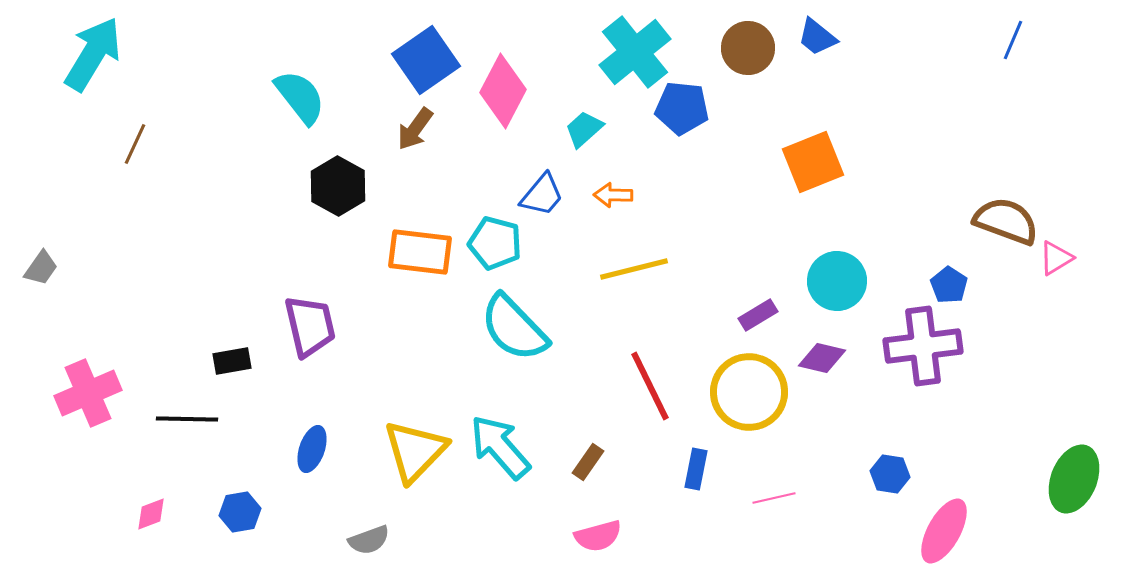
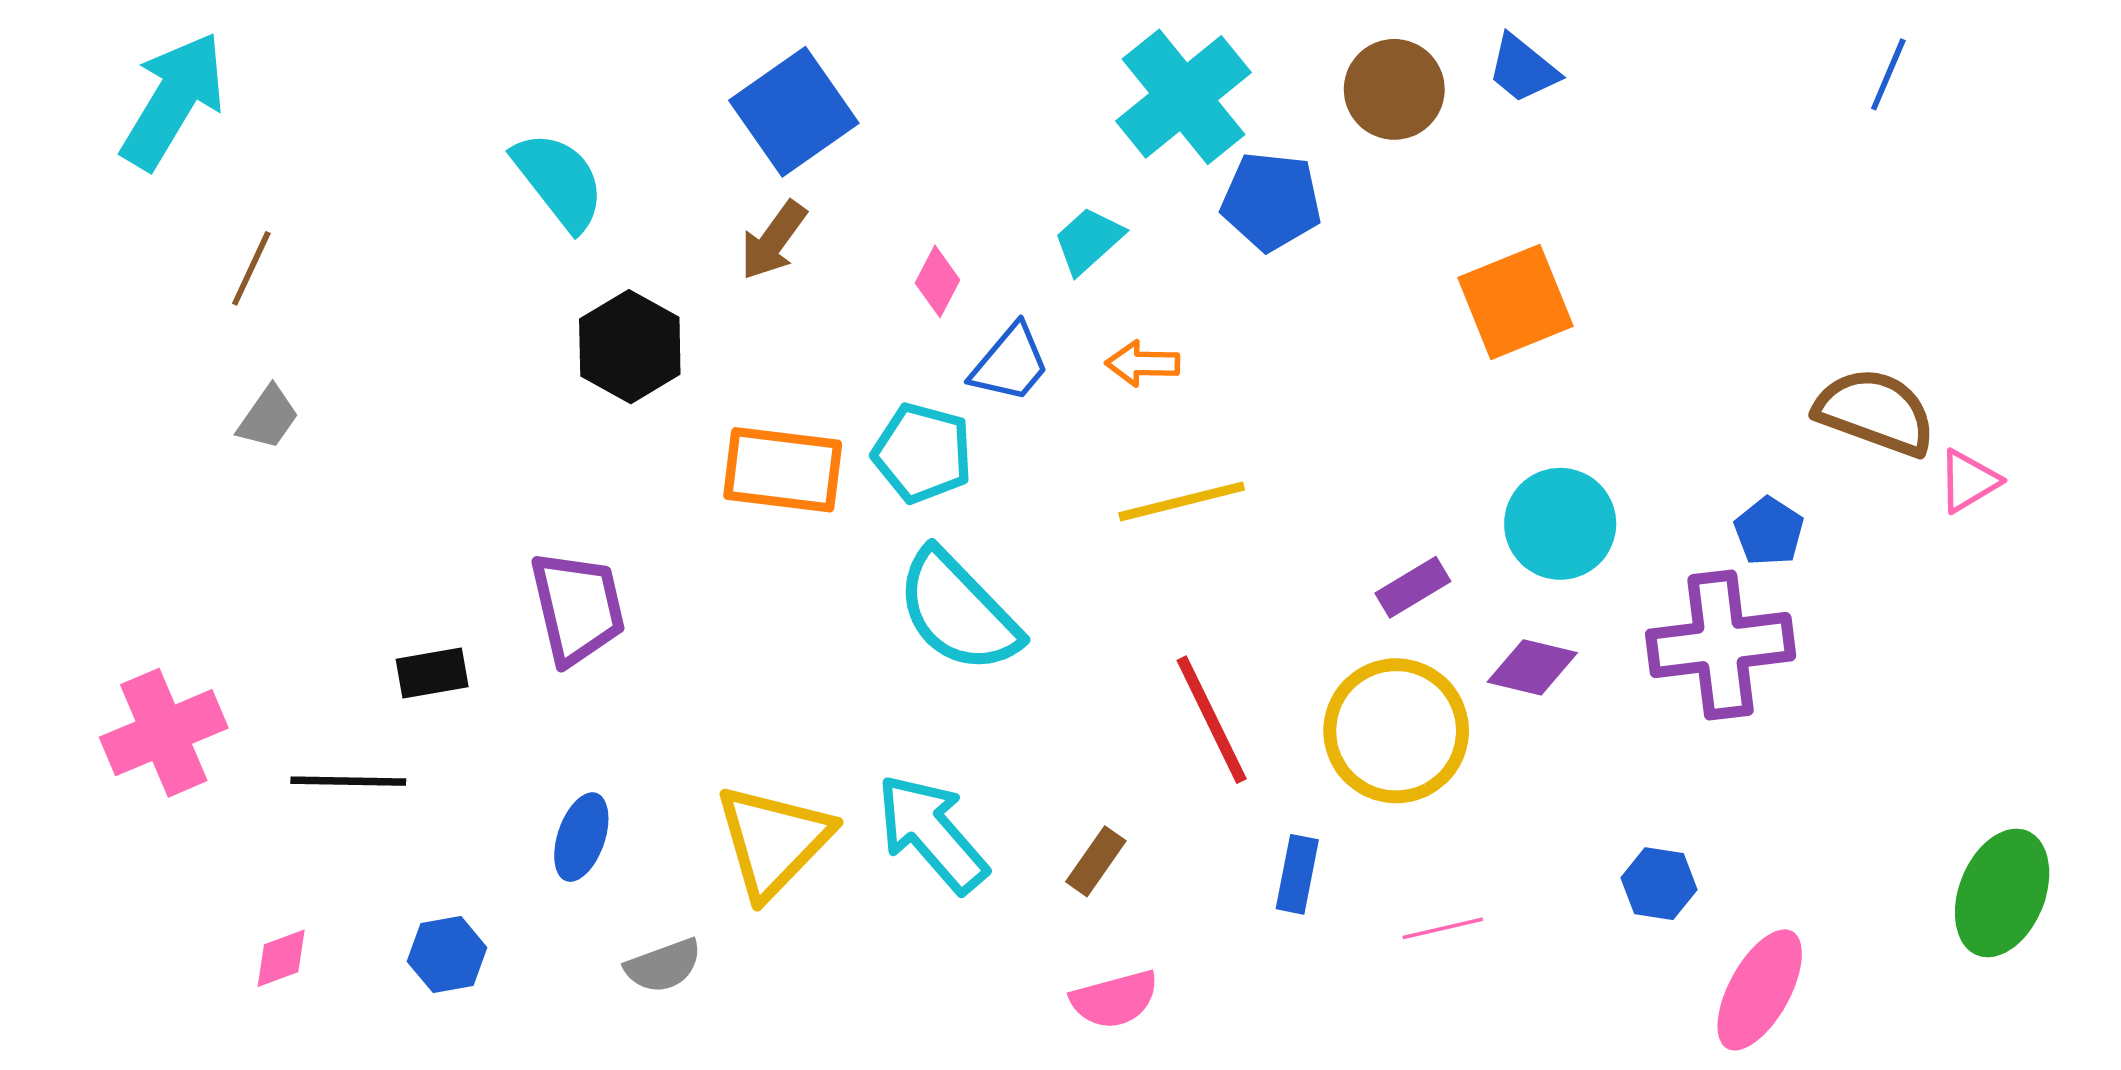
pink diamond: (503, 91) -> (937, 281), moved, size x0.5
gray trapezoid: (41, 268) -> (268, 418), moved
gray semicircle: (369, 540) -> (663, 966), moved

